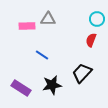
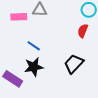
black star: (52, 85) -> (34, 67), moved

